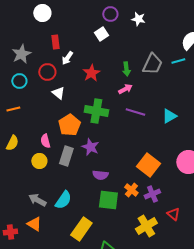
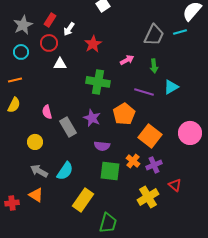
red rectangle: (55, 42) -> (50, 20), moved, turned 40
green arrow: (126, 69) -> (154, 66), moved
white triangle: (58, 93) -> (60, 64), turned -40
purple line: (135, 112) -> (144, 92), moved
orange pentagon: (69, 125) -> (124, 114), moved
yellow semicircle: (12, 143) -> (14, 105), moved
gray rectangle: (66, 156) -> (68, 127), turned -48
yellow circle: (39, 161) -> (35, 142), moved

